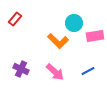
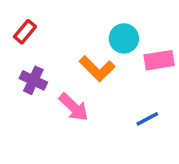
purple cross: (21, 69) -> (33, 80), moved
pink arrow: (55, 72) -> (74, 107), moved

